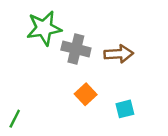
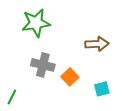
gray cross: (76, 49) -> (43, 65), moved

